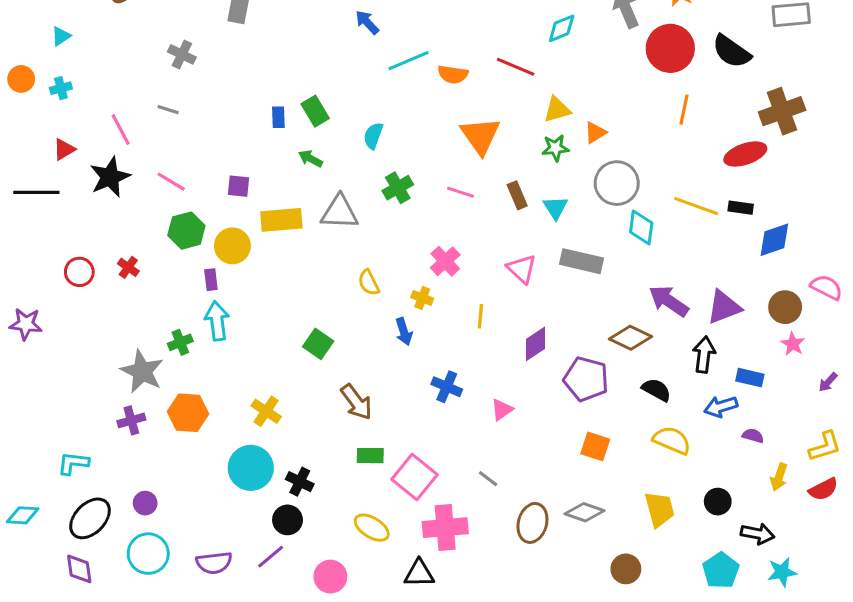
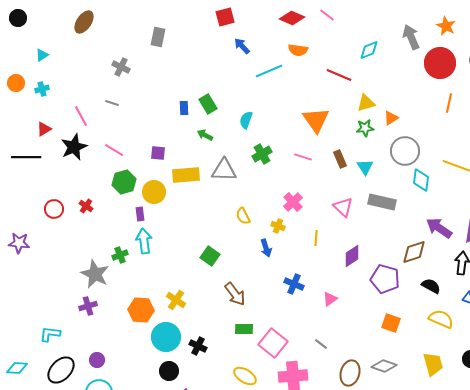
orange semicircle: (453, 74) -> (298, 50), moved
brown diamond: (630, 338) -> (414, 252), turned -44
orange hexagon: (188, 413) -> (141, 310), moved
black circle: (288, 520) -> (169, 371), moved

